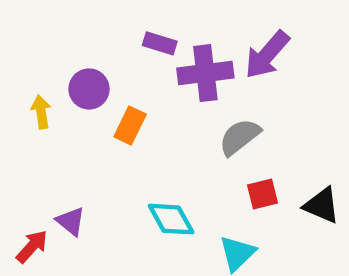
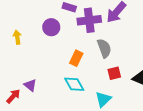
purple circle: (89, 89) -> (51, 27), moved
orange rectangle: (130, 125) -> (76, 58), moved
gray semicircle: (240, 137) -> (104, 48), turned 108

